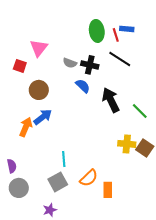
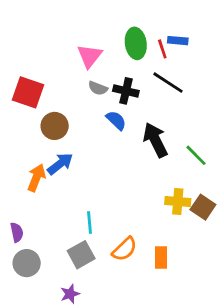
pink triangle: (39, 48) -> (90, 56), moved
red square: (20, 66) -> (28, 92), size x1.6
orange rectangle: (108, 190) -> (161, 258), moved

